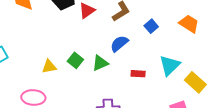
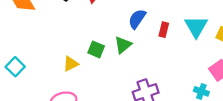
red rectangle: (138, 74) -> (164, 30), moved, turned -64

